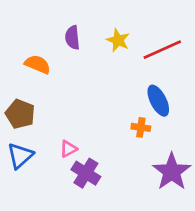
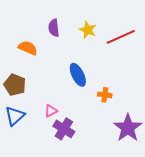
blue ellipse: (158, 101) -> (78, 75), moved

